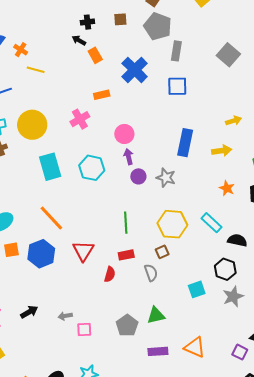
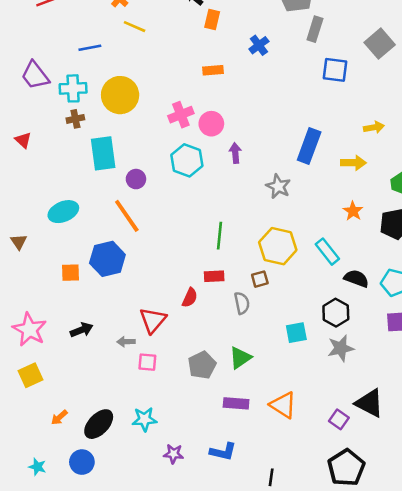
orange rectangle: (95, 55) -> (212, 19), turned 35
blue cross: (135, 70) -> (259, 45), size x0.6
blue square: (177, 86) -> (335, 70), moved
pink cross: (80, 119) -> (181, 115), moved
pink circle: (124, 134) -> (211, 124), moved
cyan rectangle: (50, 167) -> (103, 153), moved
purple circle: (138, 176) -> (136, 179), moved
orange square: (11, 250) -> (71, 273), moved
red triangle: (83, 251) -> (153, 320), moved
green triangle: (156, 315) -> (240, 358), turned -30

